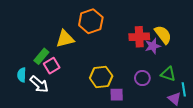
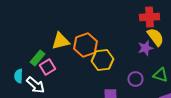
orange hexagon: (91, 21) -> (86, 45), moved
red cross: (139, 37) -> (150, 17), moved
yellow hexagon: (101, 77) -> (102, 60), moved

